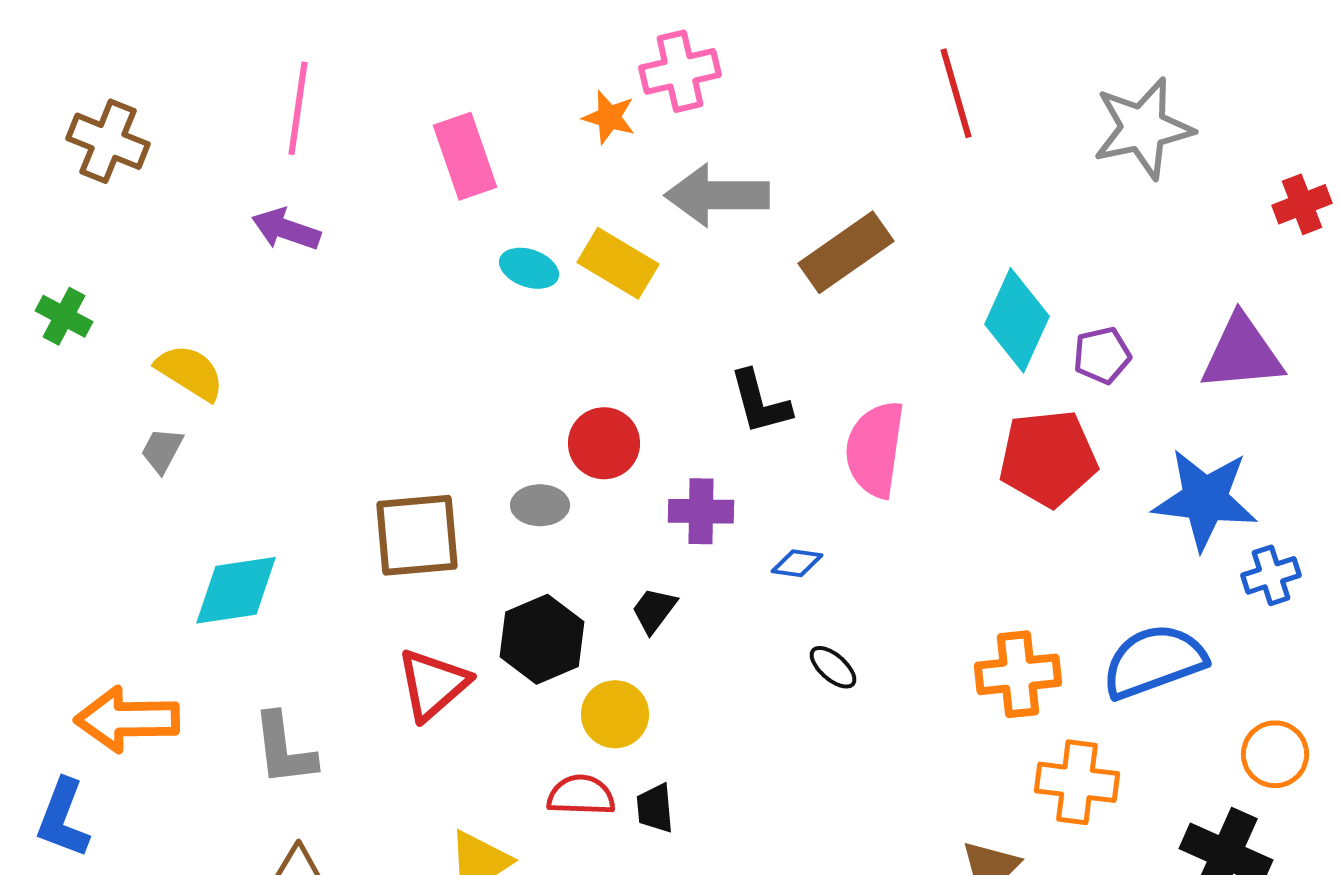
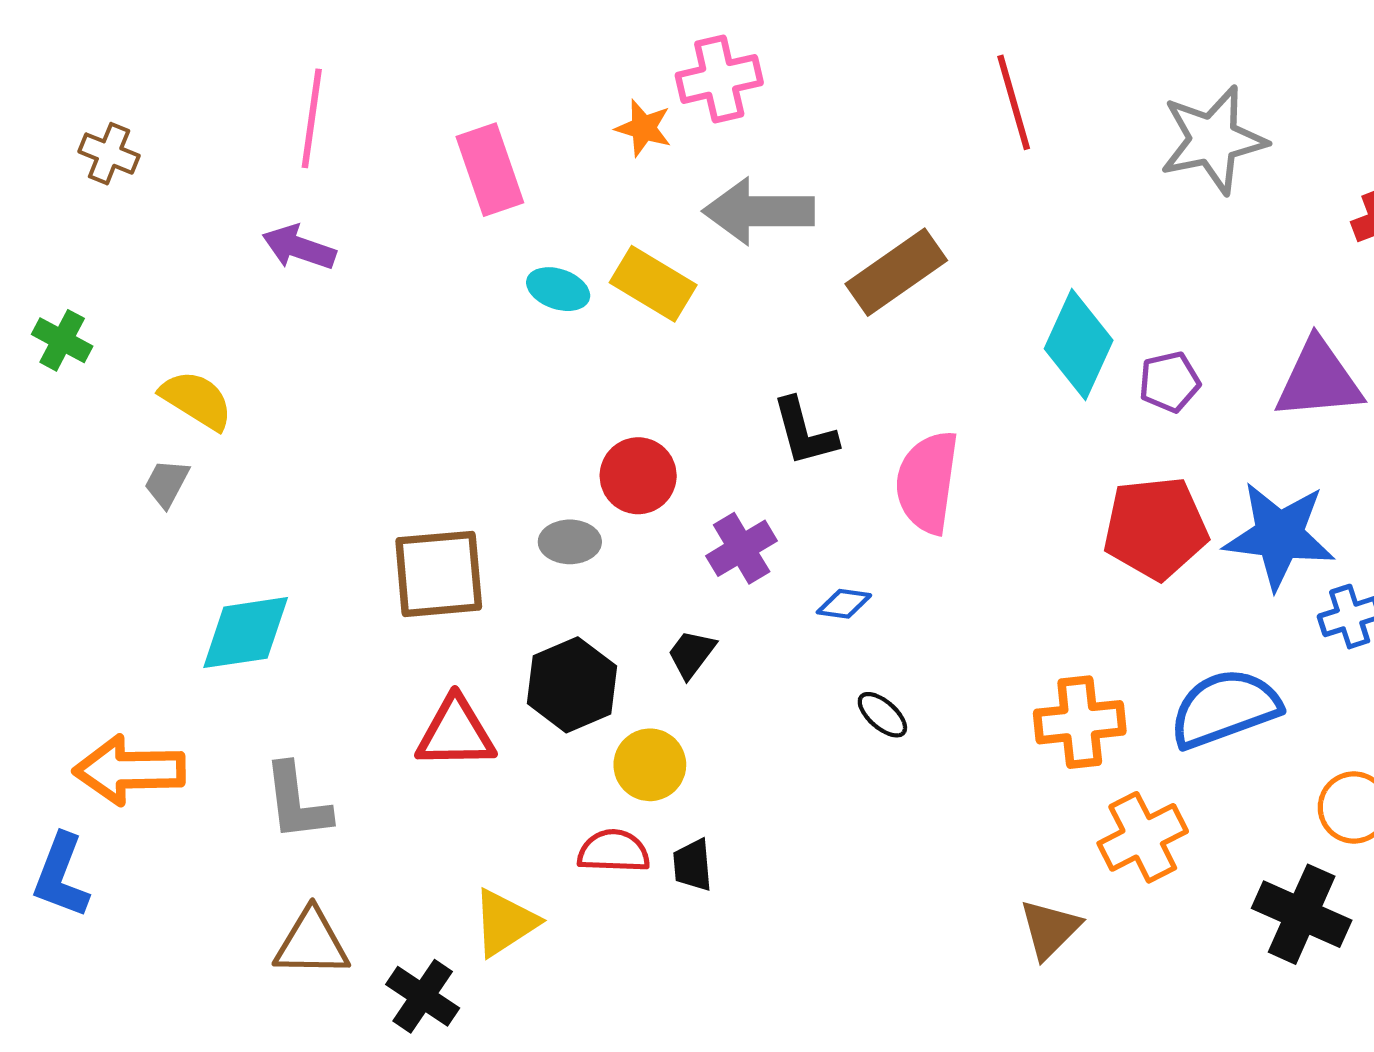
brown cross: (108, 141) -> (109, 154), size x0.7
red pentagon: (1048, 458) -> (1155, 528), moved
purple cross: (701, 511) -> (742, 548), turned -32
red triangle: (433, 684) -> (456, 733), turned 40
orange cross: (1077, 782) -> (1143, 837), turned -34

